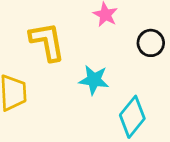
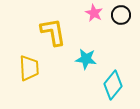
black circle: (151, 43) -> (121, 15), moved

